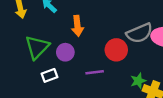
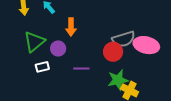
red circle: (116, 50) -> (113, 52), moved
green star: (138, 81) -> (118, 80), size x1.5

